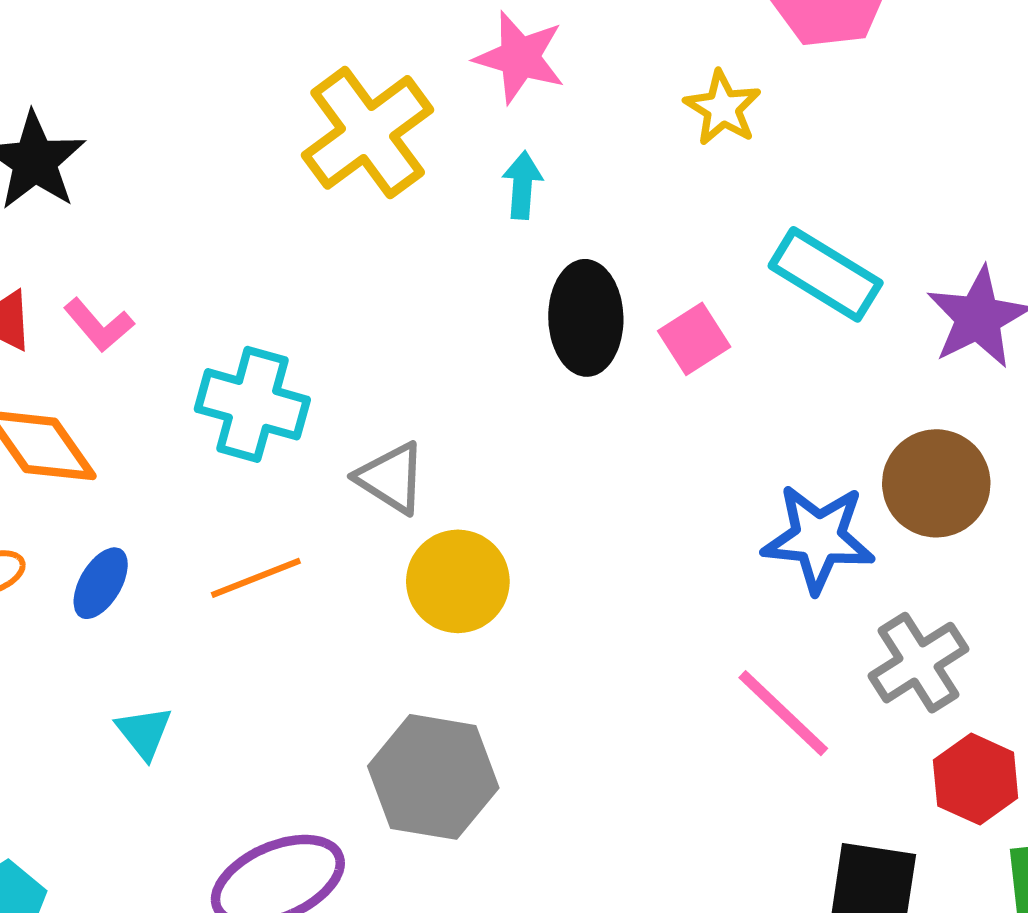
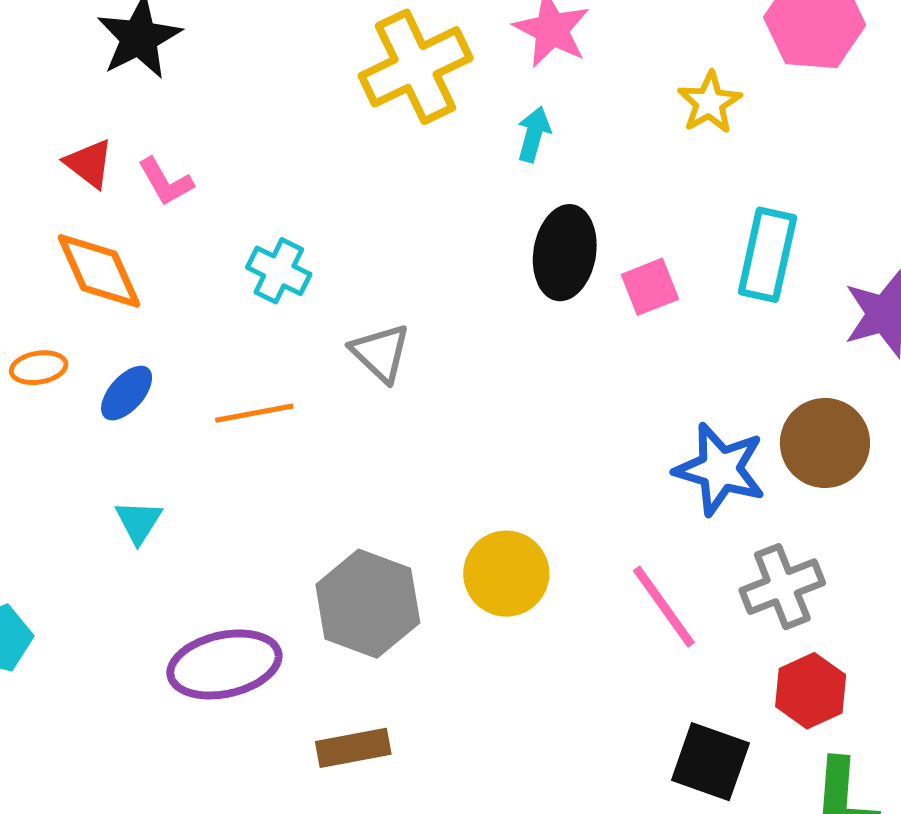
cyan rectangle: (826, 274) -> (767, 255), turned 60
cyan cross: (252, 404) -> (279, 271), size x0.7
yellow circle: (458, 581) -> (506, 574), moved

